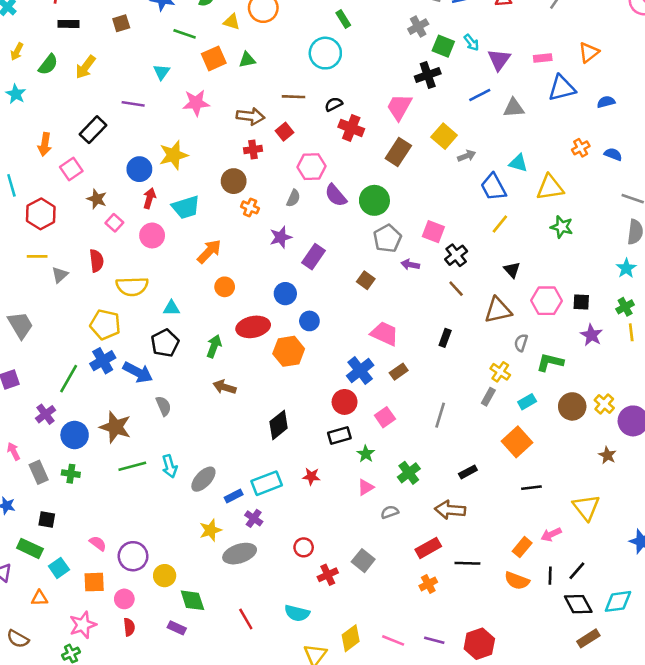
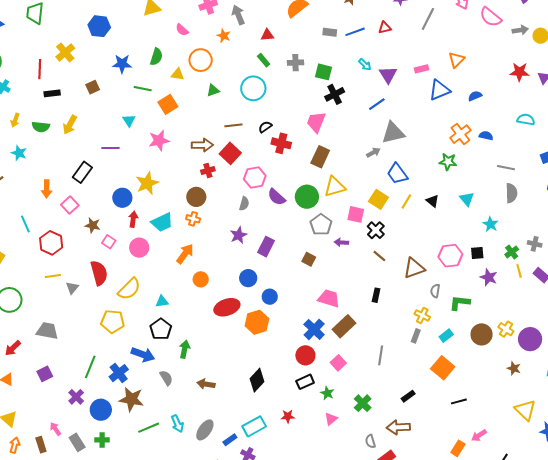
gray cross: (418, 27) -> (295, 63), moved, turned 35
green square: (443, 46) -> (324, 72), moved
green triangle: (247, 60) -> (213, 90), moved
green semicircle: (48, 65) -> (41, 127), turned 66
gray triangle: (514, 108) -> (393, 133), moved, size x1.4
red square: (285, 132) -> (230, 153), size x1.5
yellow square: (444, 136) -> (378, 199), moved
orange cross: (581, 148) -> (460, 134), size x1.5
cyan triangle: (518, 163) -> (467, 199), moved, turned 42
yellow triangle: (550, 187) -> (335, 187), moved
orange cross: (250, 207) -> (193, 219), moved
green star: (562, 227) -> (448, 162), moved
red semicircle: (96, 261) -> (99, 273), size x1.4
cyan star: (626, 268) -> (491, 224), moved
black triangle: (512, 270) -> (433, 201), moved
yellow semicircle: (132, 286) -> (129, 289), turned -35
gray trapezoid: (20, 325) -> (47, 331), turned -40
green arrow: (214, 346) -> (185, 349), moved
blue cross: (103, 361) -> (119, 373), moved
brown rectangle: (399, 372) -> (344, 326), size x1.6
brown arrow: (224, 387) -> (206, 384), moved
yellow triangle: (586, 507) -> (525, 410), moved
gray semicircle: (390, 512) -> (370, 441), moved, turned -80

